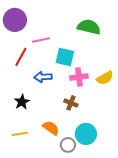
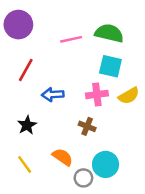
pink line: (41, 40) -> (71, 39), moved
cyan square: (65, 57) -> (110, 66), moved
yellow line: (20, 134) -> (25, 164), turned 63

